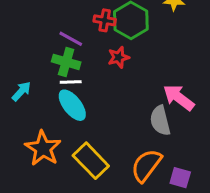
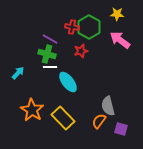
pink arrow: (179, 97) -> (120, 40), moved
cyan ellipse: (72, 105) -> (68, 82), moved
gray semicircle: (160, 121) -> (108, 106), moved
orange semicircle: (146, 165) -> (99, 121), size x0.7

